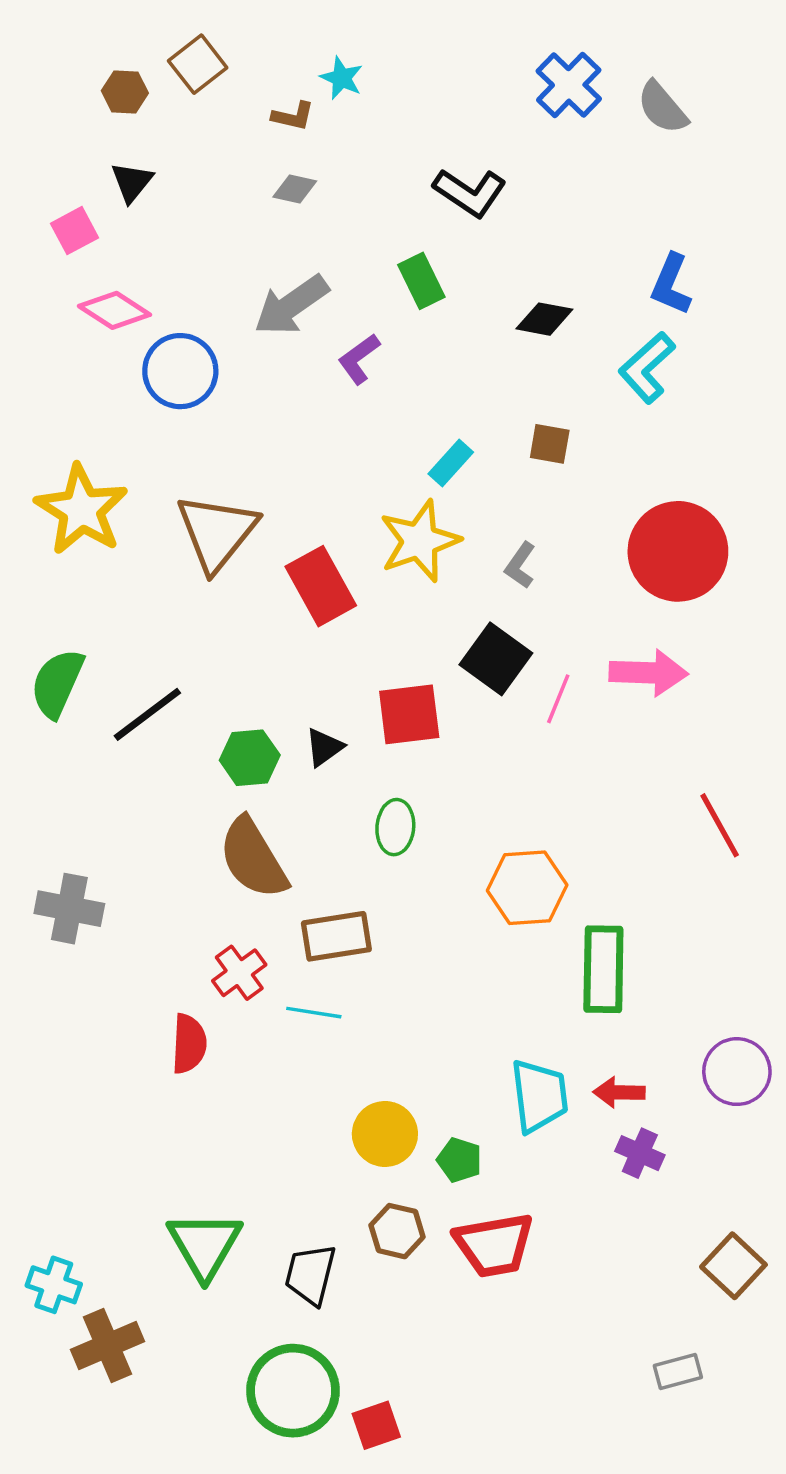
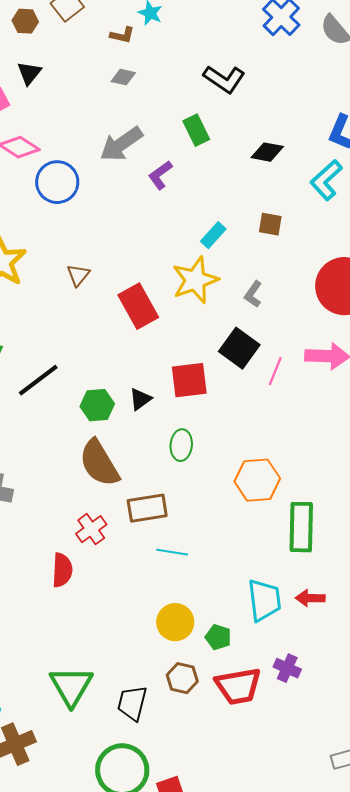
brown triangle: (217, 532) -> (78, 275), size x0.5
cyan line: (314, 1013) -> (172, 552), moved
purple cross: (640, 1153) -> (287, 668), moved

